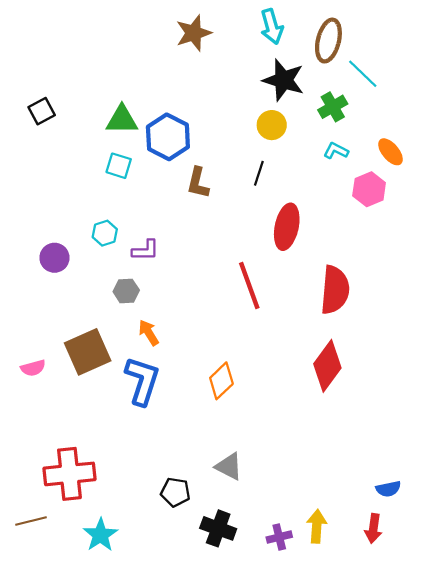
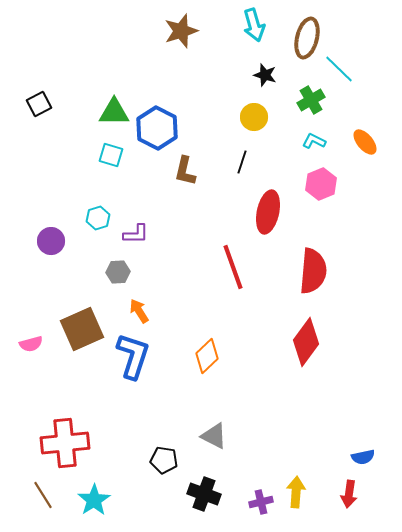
black star: (283, 80) -> (265, 75), size x0.6
pink hexagon: (369, 189) -> (321, 184), moved
brown line: (31, 521) -> (43, 495), moved, turned 72

